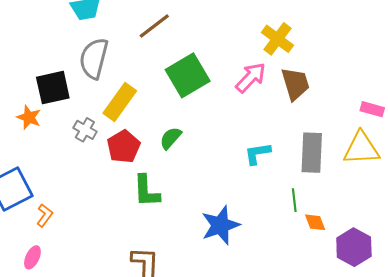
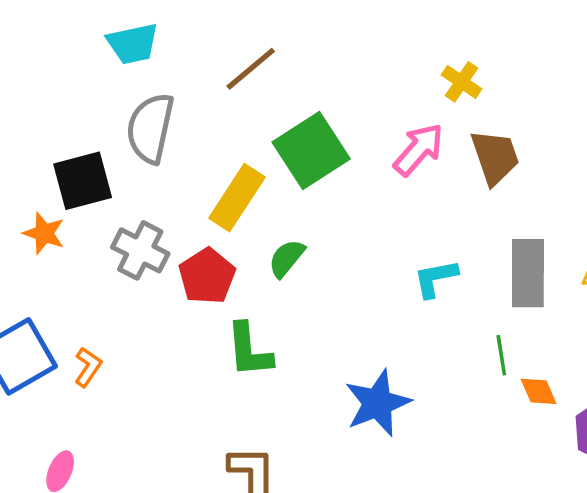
yellow cross: (278, 39) -> (462, 82), size x0.7
yellow rectangle: (120, 102) -> (237, 198), moved
gray cross: (85, 130) -> (140, 250), size x1.4
orange L-shape: (45, 215) -> (88, 367), moved

